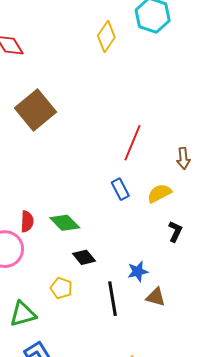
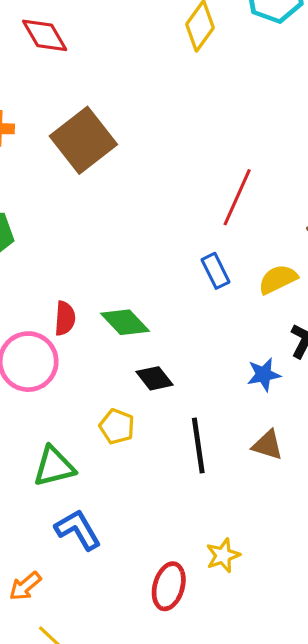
blue star: (138, 271) -> (264, 375), moved

